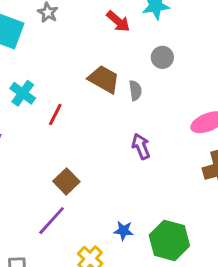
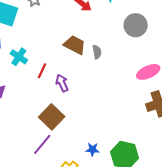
gray circle: (162, 57) -> (136, 25), moved, size x1.5
purple arrow: (141, 146) -> (62, 83), moved
brown square: (66, 181) -> (52, 117), size x1.4

